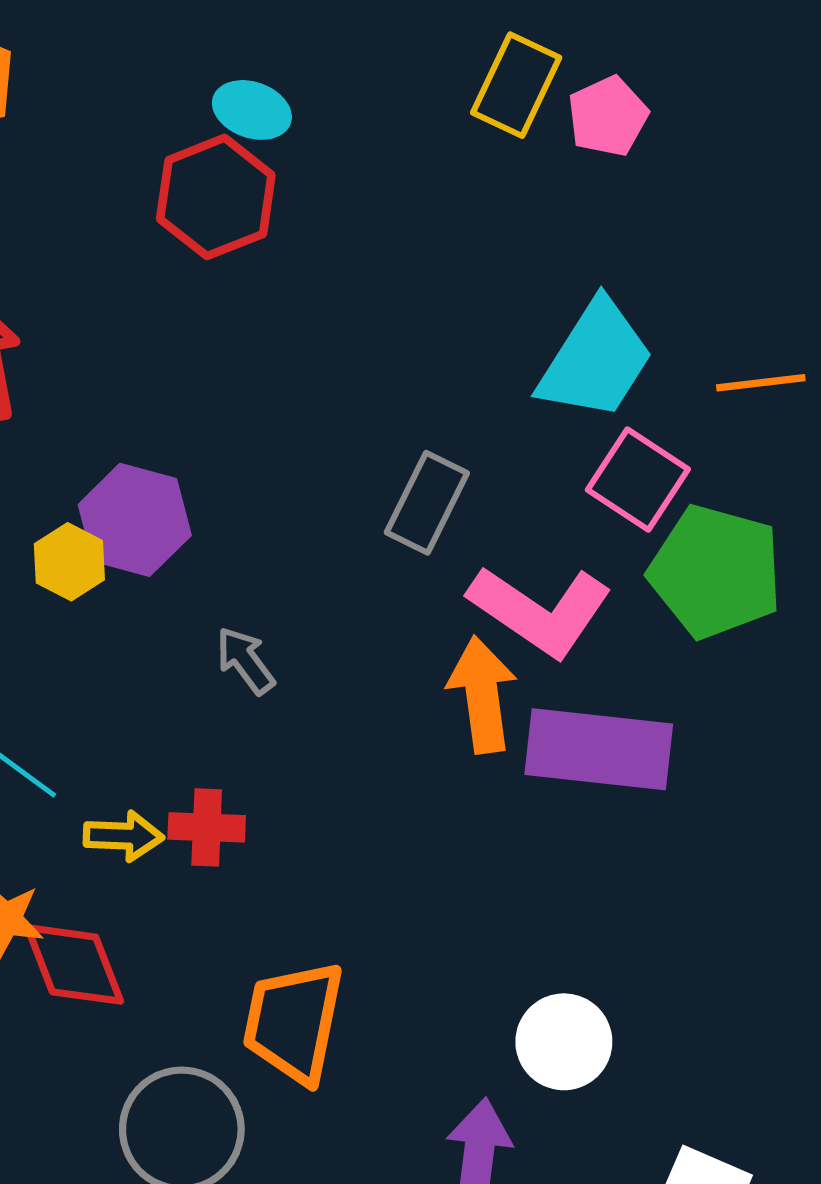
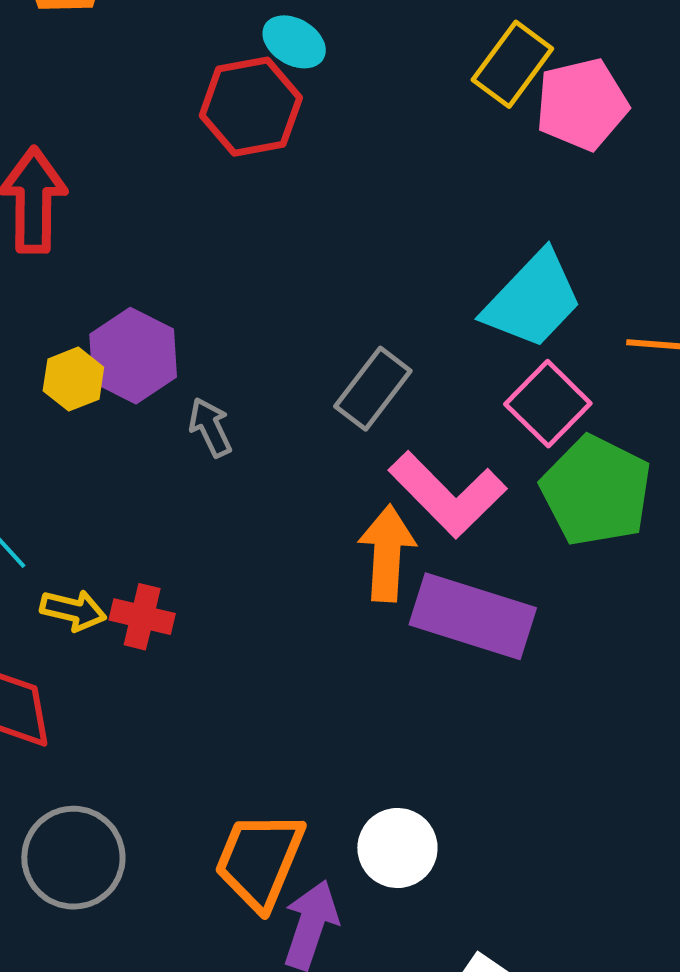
pink pentagon: (608, 116) -> (582, 104), size x1.4
gray arrow: (245, 661) -> (210, 427), moved
orange trapezoid: (294, 1022) -> (260, 860), moved

